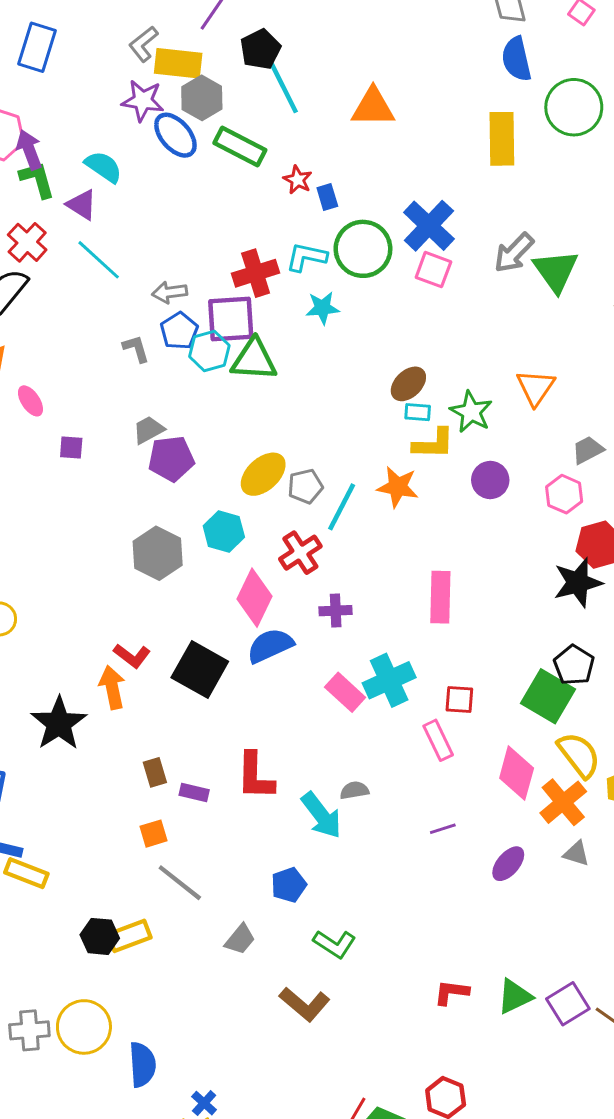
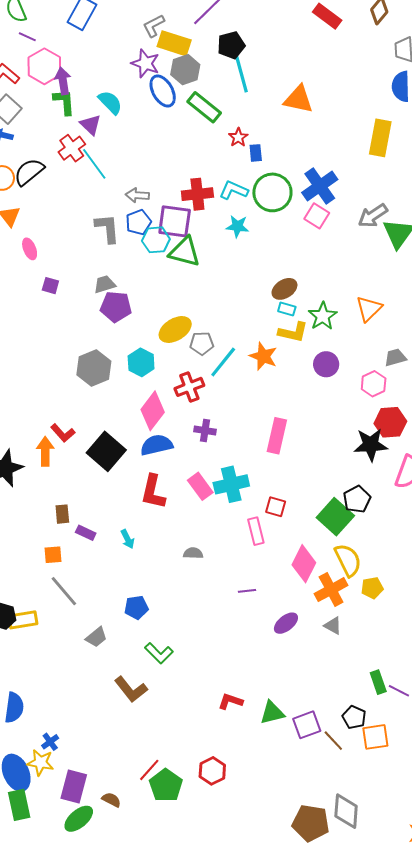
red cross: (27, 242) -> (72, 148), moved
gray L-shape: (136, 349) -> (107, 228), size x1.5
red L-shape: (255, 776) -> (153, 492), moved
cyan arrow: (321, 815) -> (128, 539), moved, size x0.6

